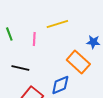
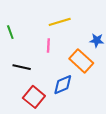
pink line: (34, 39) -> (48, 45), moved

